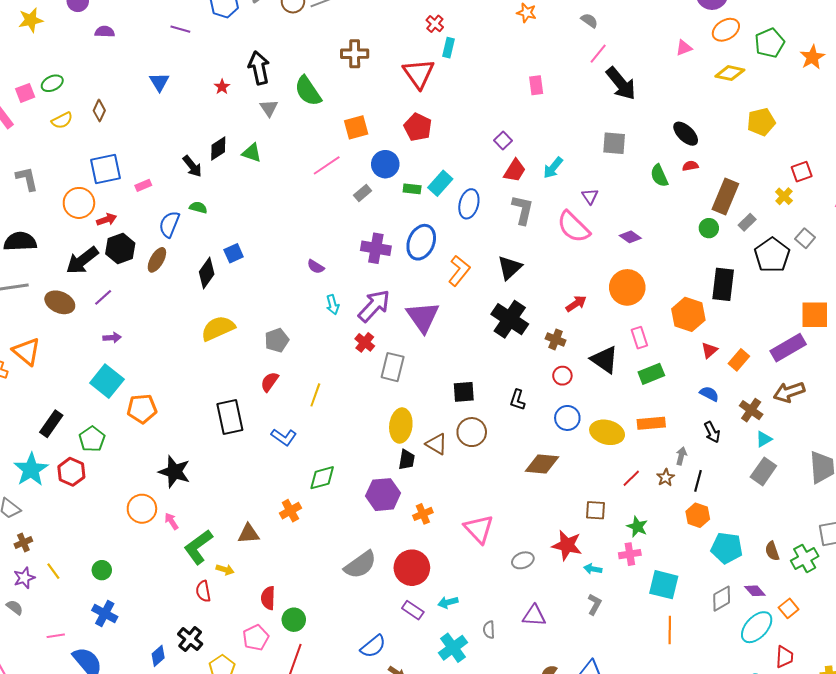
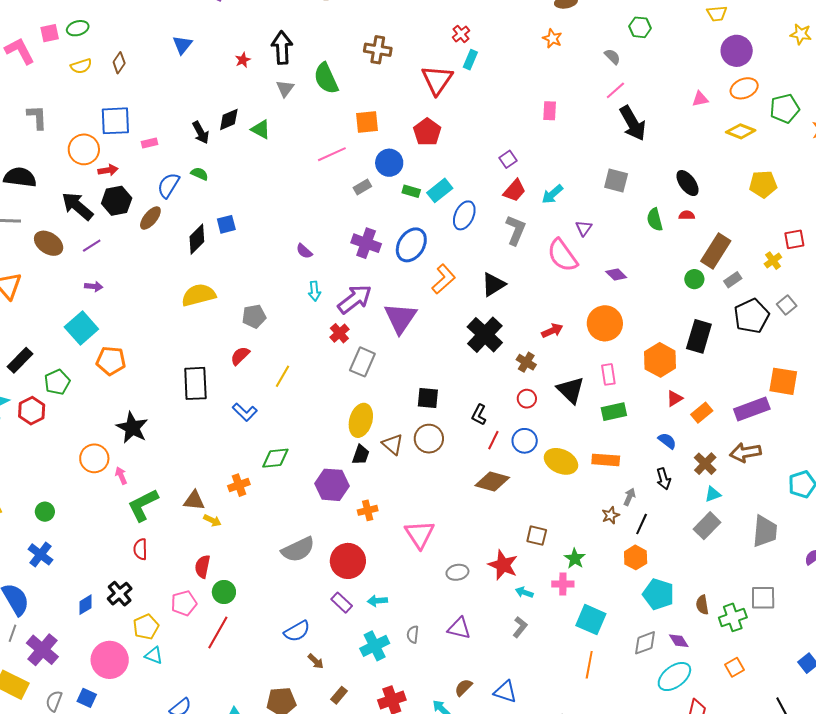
black arrow: (82, 260) -> (77, 206), turned 68
red line: (631, 478) -> (493, 440), moved, turned -30
yellow arrow: (225, 570) -> (212, 521), moved
orange square: (789, 608) -> (734, 667), moved

